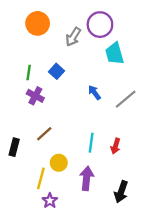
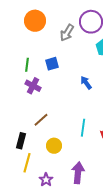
blue square: (57, 71) -> (52, 64), turned 32
black rectangle: (14, 147) -> (21, 141), moved
yellow line: (41, 178) -> (27, 163), moved
purple arrow: (87, 178) -> (78, 173), moved

